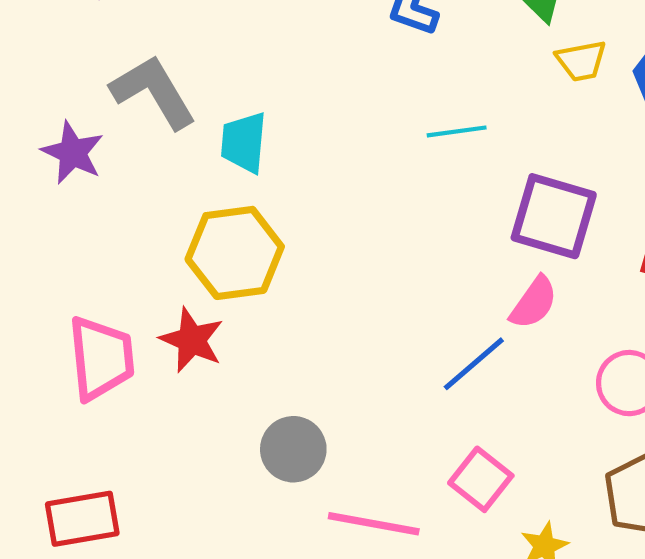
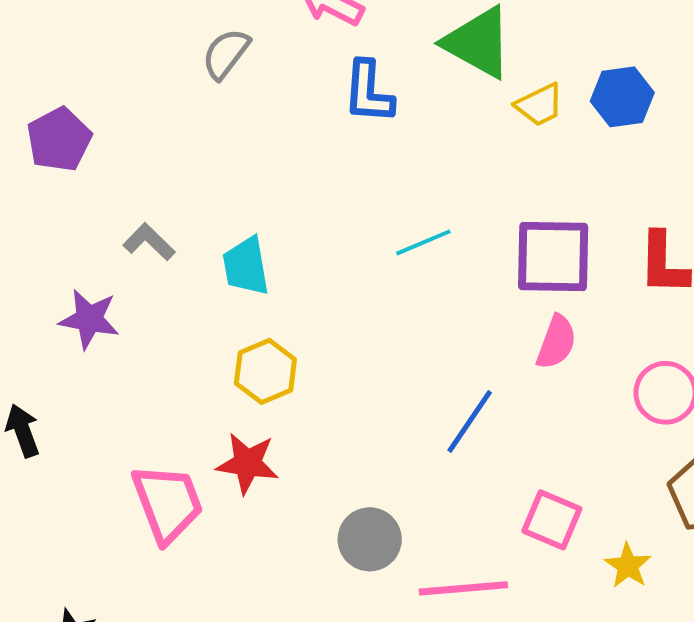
gray L-shape: (153, 92) -> (149, 242), size x0.6
cyan line: (457, 131) -> (423, 242), moved
yellow hexagon: (235, 253) -> (265, 371), size x0.7
blue line: (474, 364) -> (470, 421), moved

